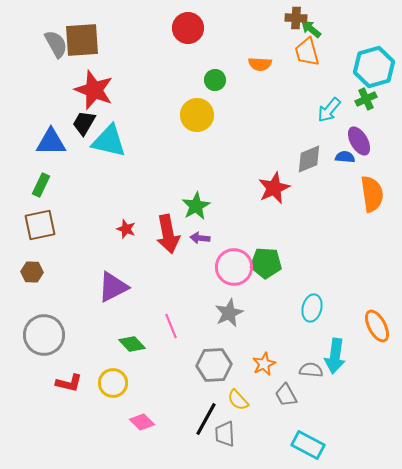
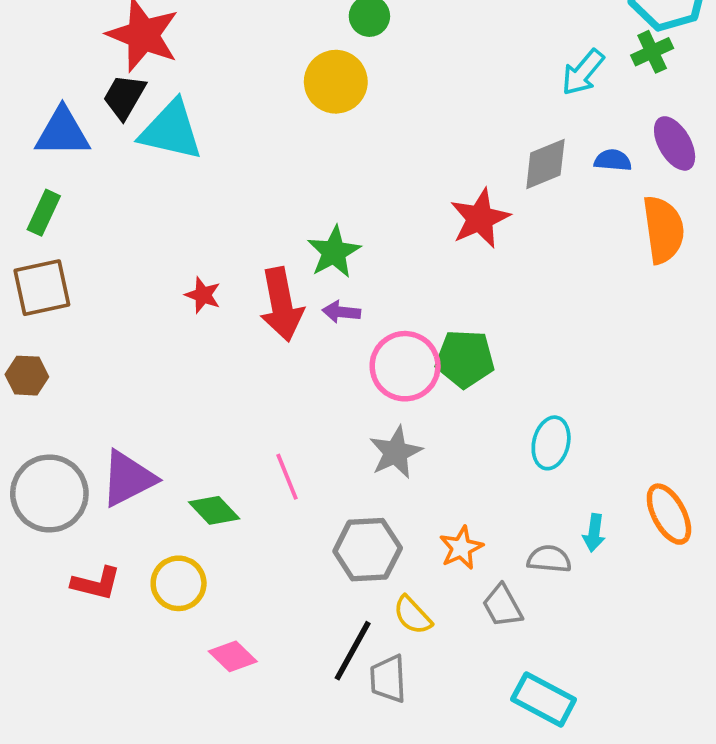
purple ellipse: (359, 141) -> (675, 143), moved
purple triangle: (113, 287) -> (128, 479), moved
orange ellipse: (377, 326) -> (669, 514), moved
cyan arrow: (335, 356) -> (594, 533), size x0.6

